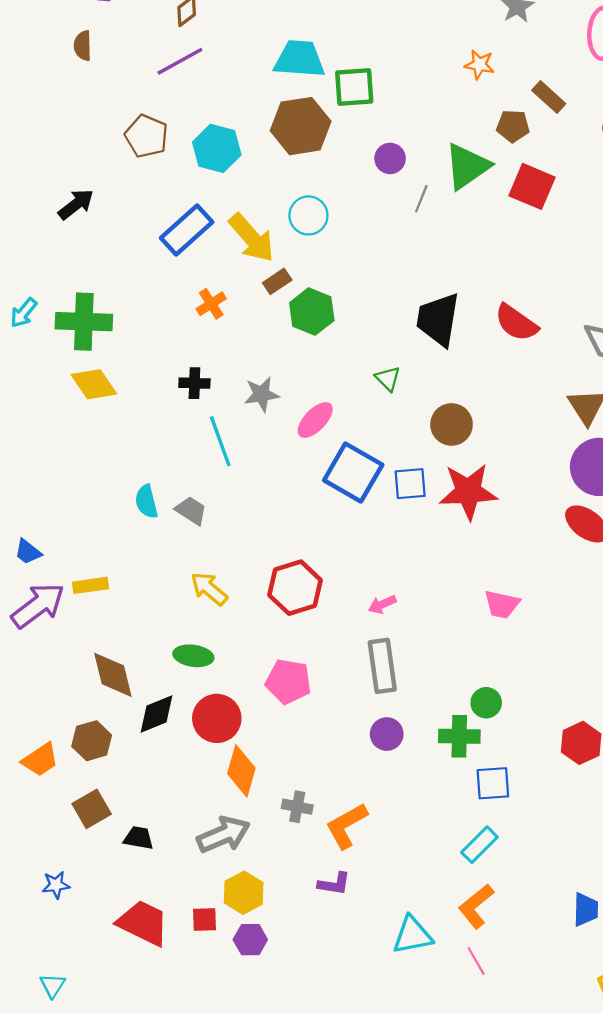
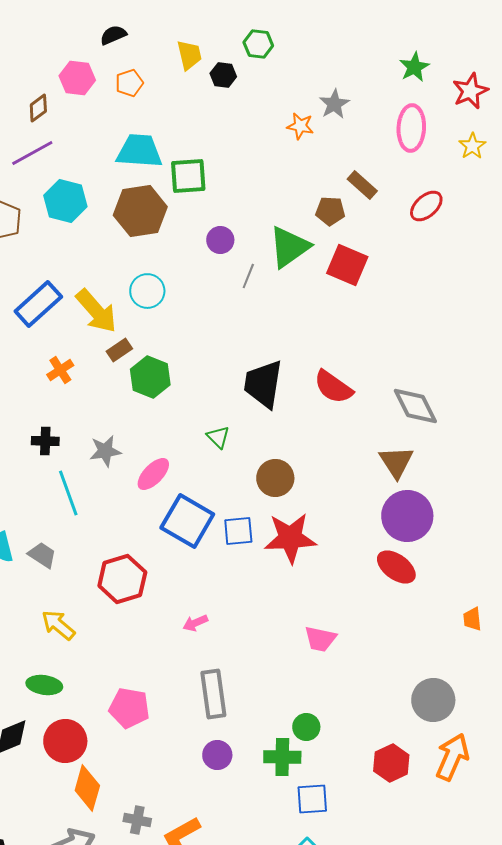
orange star: (479, 65) -> (300, 126), moved
cyan hexagon: (217, 148) -> (65, 201), moved
red hexagon: (295, 588) -> (122, 579), moved
pink arrow: (382, 604) -> (195, 623), moved

